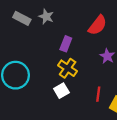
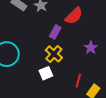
red semicircle: (98, 25) -> (74, 16), moved

